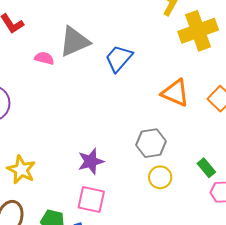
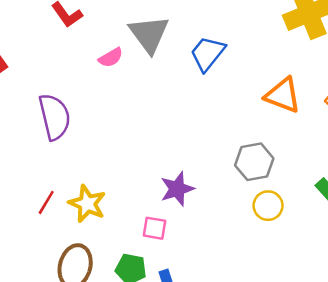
gray triangle: (74, 41) -> (149, 34), turned -40
pink semicircle: (44, 58) -> (111, 58), turned 138
pink square: (91, 200) -> (155, 228), moved, size x0.7

